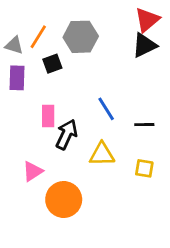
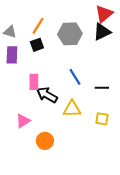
orange line: (38, 37) -> (38, 26), moved
gray hexagon: (81, 37) -> (70, 34), moved
black arrow: (67, 134) -> (47, 95), turned -85
orange circle: (64, 199) -> (45, 141), size x0.7

